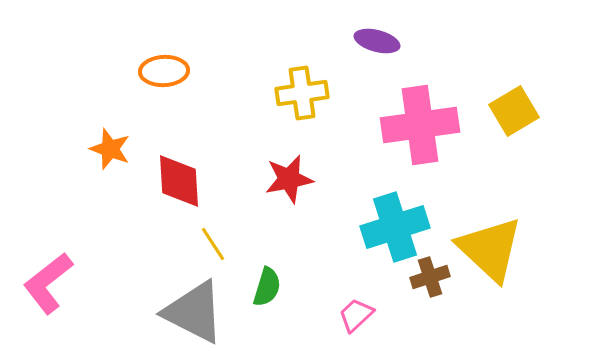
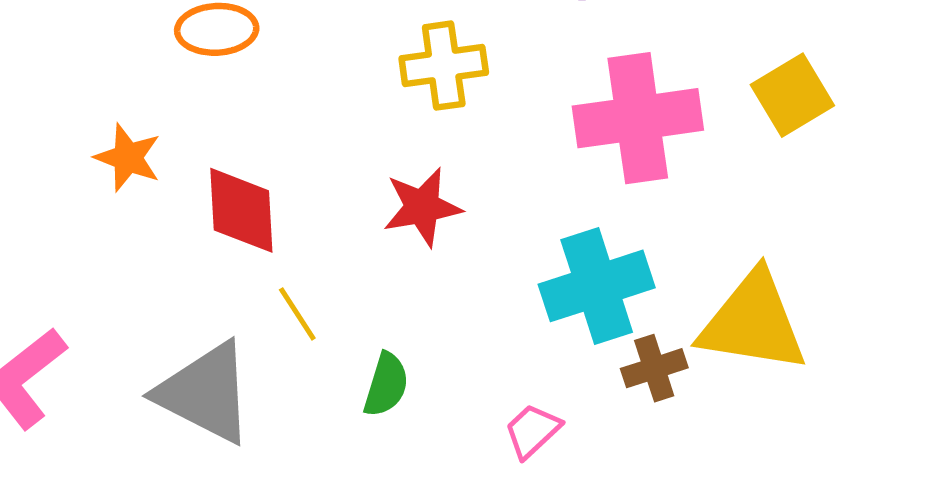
yellow triangle: (490, 249) -> (753, 322), turned -34
gray triangle: (194, 312) -> (205, 393), moved

